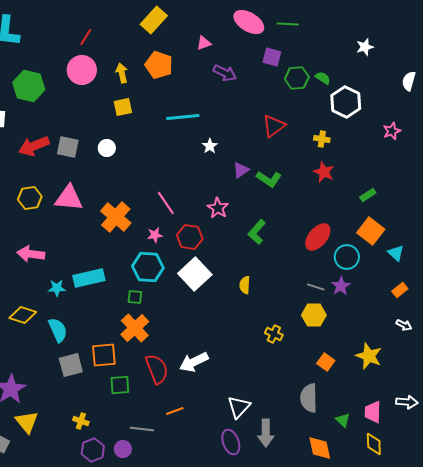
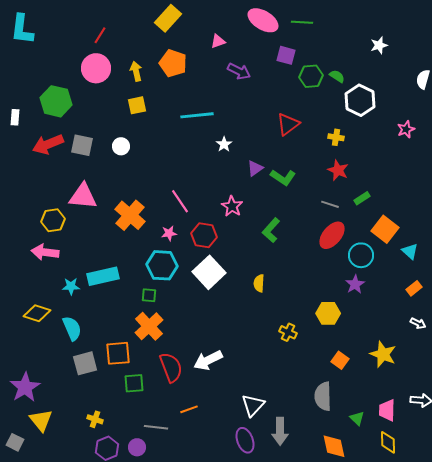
green hexagon: (29, 86) -> (56, 101), moved
green rectangle: (368, 195) -> (362, 198), moved
yellow hexagon: (30, 198) -> (53, 220), moved
gray line: (316, 287) -> (330, 204), moved

